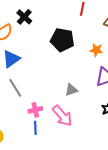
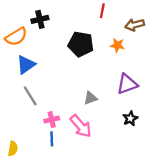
black cross: (24, 17) -> (40, 19), turned 35
orange star: (96, 50) -> (117, 45), moved

